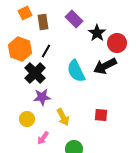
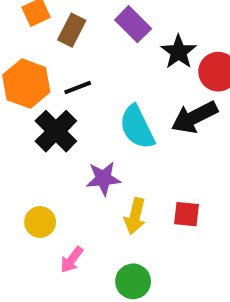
brown rectangle: (43, 22) -> (72, 30), turned 35
black line: (46, 51) -> (78, 87), turned 40
purple star: (42, 97) -> (103, 178), moved
yellow arrow: (63, 117) -> (135, 216), moved, turned 42

